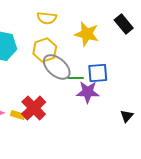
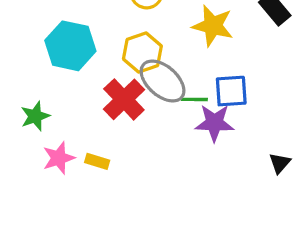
red cross: (34, 108) -> (124, 99), moved

